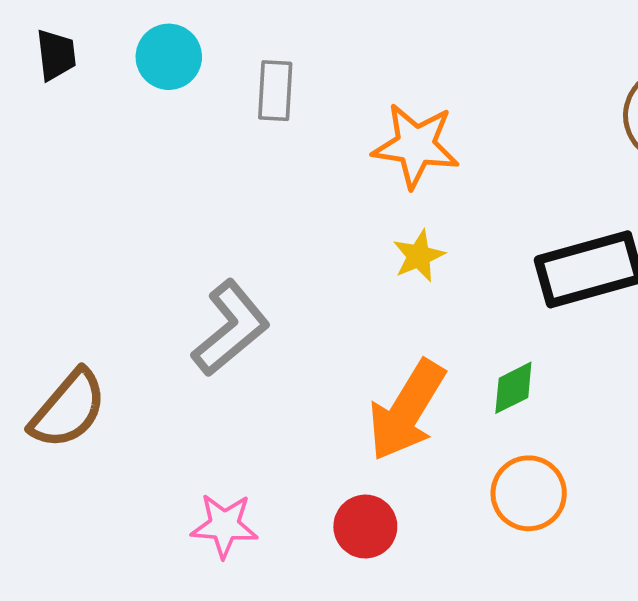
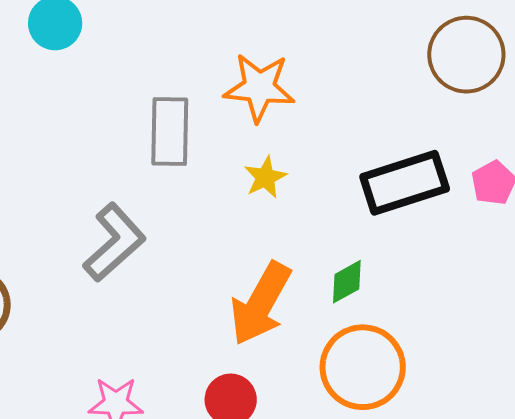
gray rectangle: (275, 91) -> (170, 131), moved, size x1.4
orange circle: (529, 493) -> (363, 367), size x1.4

